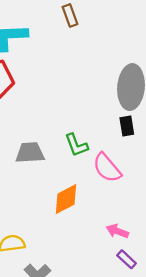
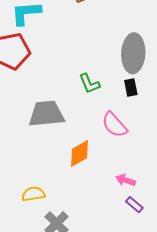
green L-shape: (76, 145) -> (89, 84), moved
gray trapezoid: (30, 153) -> (46, 114), size x1.4

